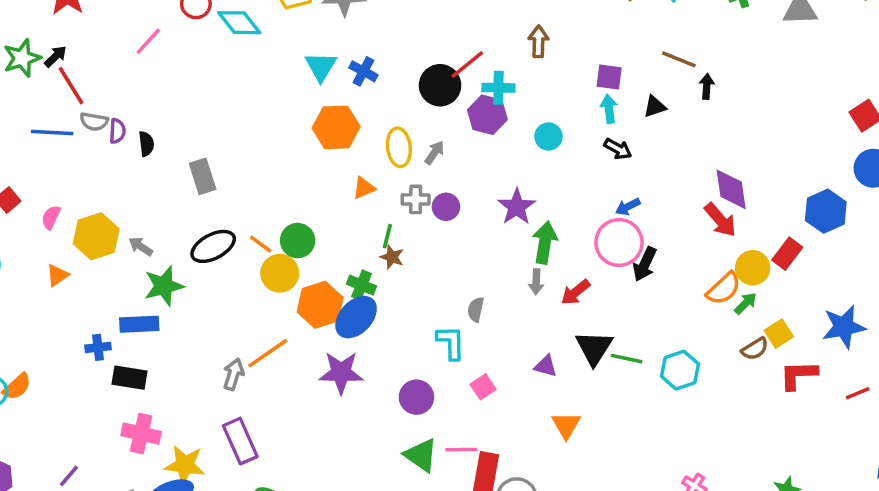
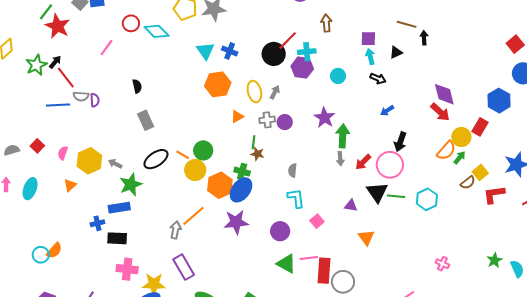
black semicircle: (146, 144) -> (137, 86), moved
pink circle: (619, 242) -> (390, 165), moved
gray semicircle: (476, 309) -> (293, 170), moved

